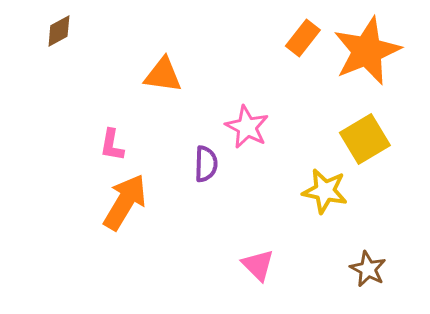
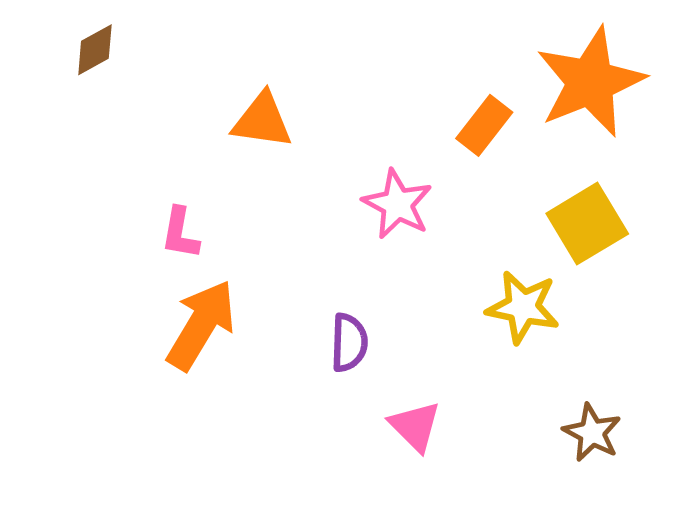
orange rectangle: (303, 38) -> (484, 125), moved
purple semicircle: (206, 164) -> (349, 343), moved

